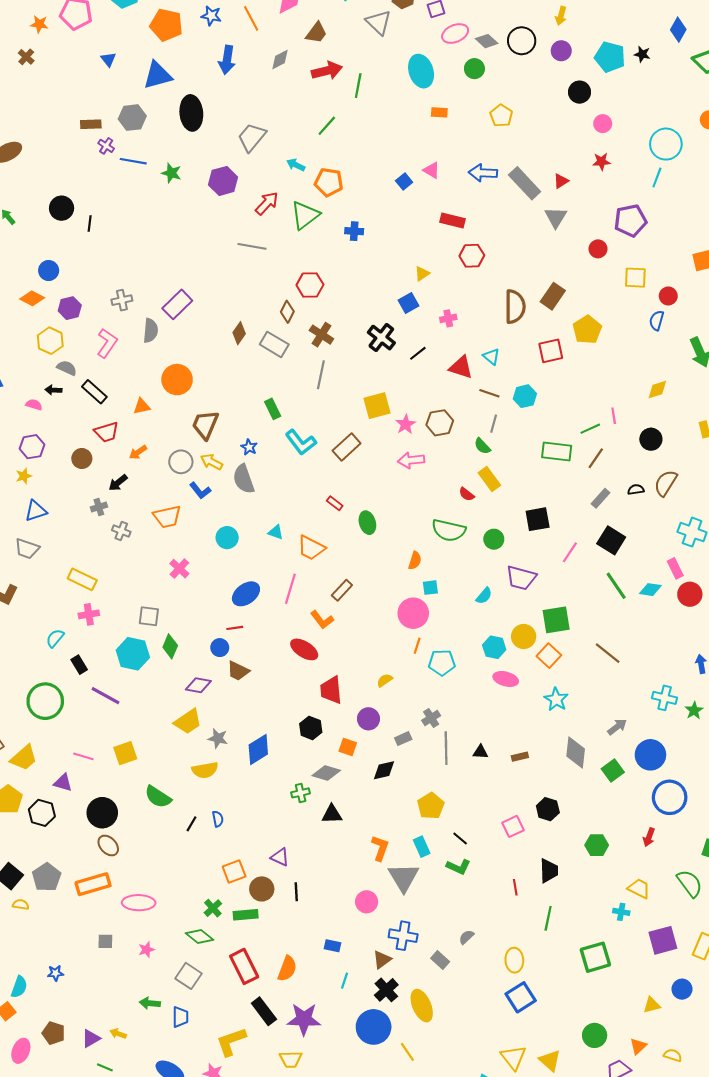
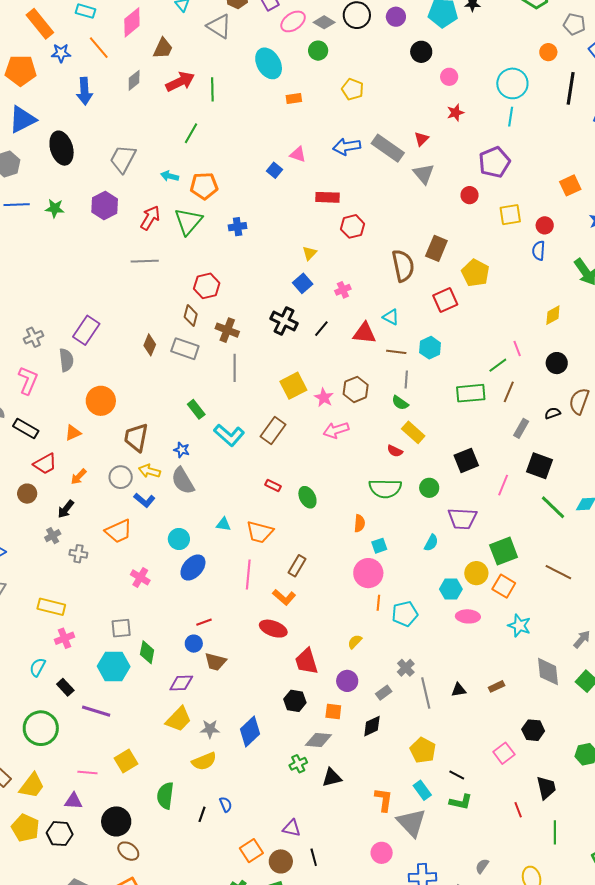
blue ellipse: (246, 594) -> (193, 568), moved
green semicircle: (158, 797) -> (165, 796), turned 76

